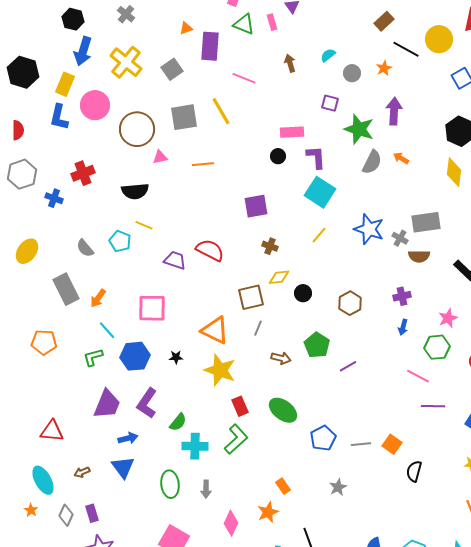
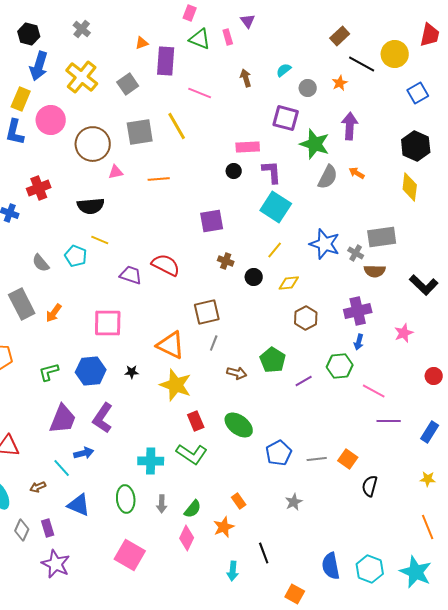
purple square: (330, 103) -> (286, 118), size x1.5
yellow diamond: (279, 277) -> (289, 283), moved
black circle: (303, 293) -> (254, 277), moved
purple cross: (402, 296) -> (358, 311), size x1.5
cyan line: (107, 330) -> (62, 468), moved
green hexagon: (437, 347) -> (340, 366), moved
green semicircle: (178, 422) -> (193, 509), moved
green L-shape: (236, 439) -> (192, 454), turned 76
blue triangle: (123, 467) -> (79, 505), moved, turned -30

